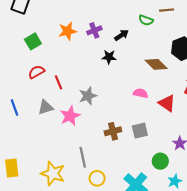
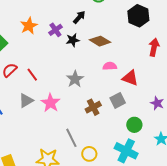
purple cross: (94, 30) -> (55, 30), moved
brown diamond: (156, 64) -> (100, 41), moved
gray star: (88, 96) -> (75, 79), moved
red triangle: (167, 103) -> (130, 78), moved
green circle: (160, 161) -> (134, 125), moved

